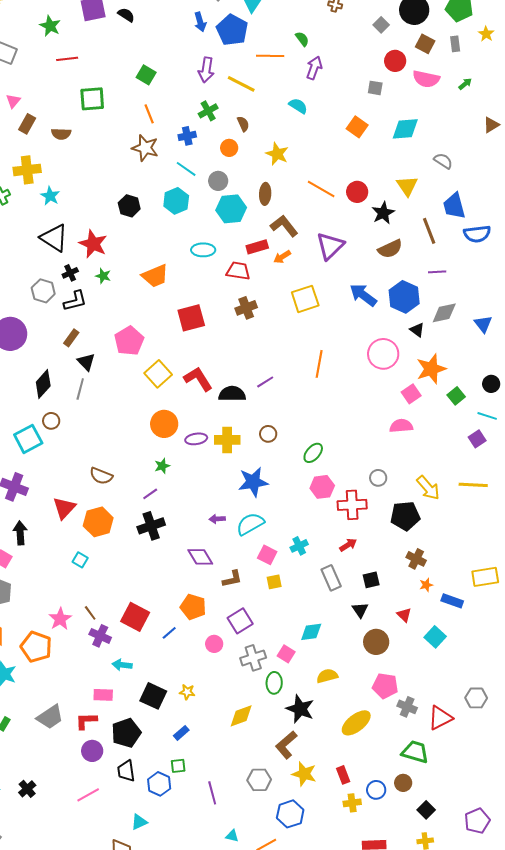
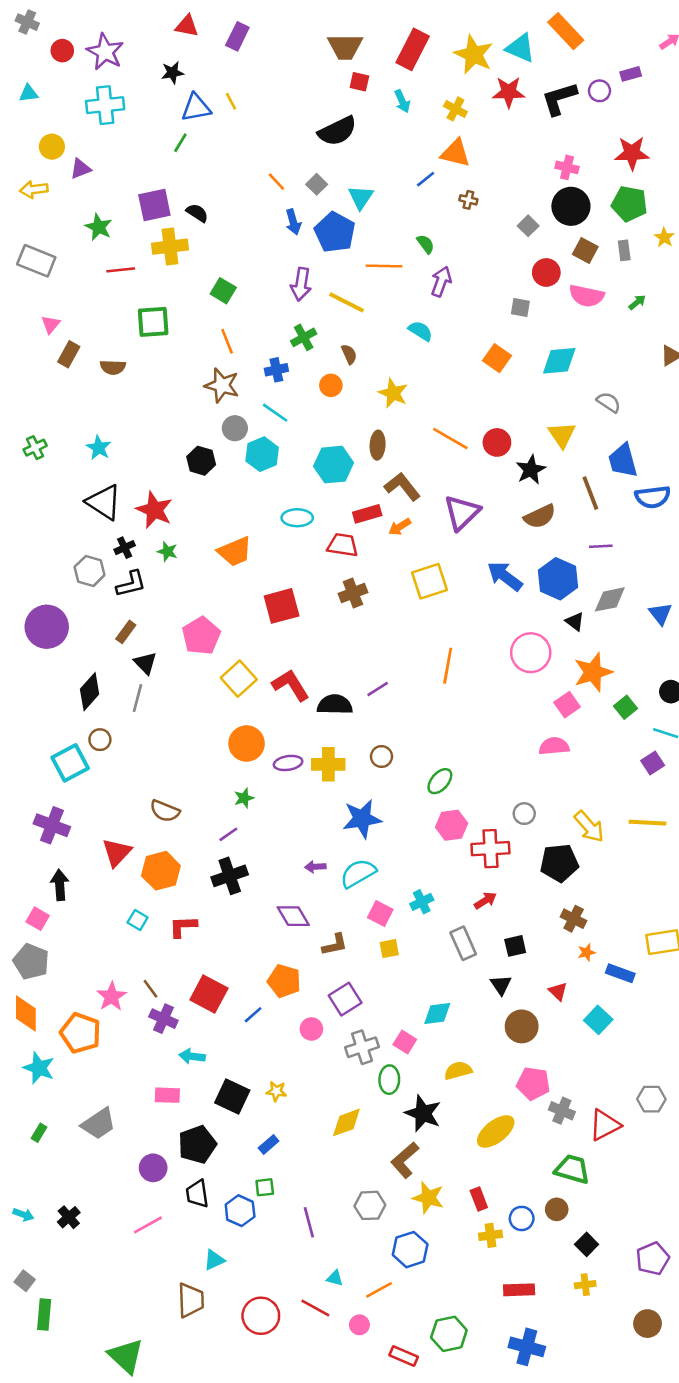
yellow cross: (27, 170) -> (170, 247), moved
gray circle: (218, 181) -> (235, 428), moved
red L-shape: (86, 721) -> (183, 926), moved

